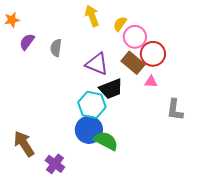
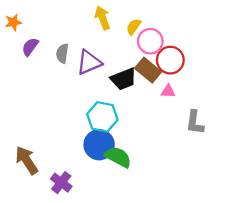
purple triangle: (97, 64) -> (89, 62), moved, turned -45
black trapezoid: (111, 89) -> (124, 79), moved

